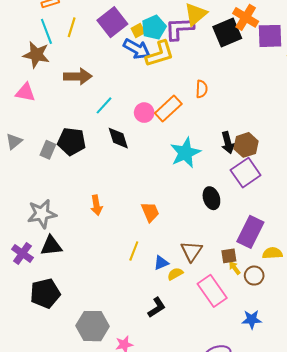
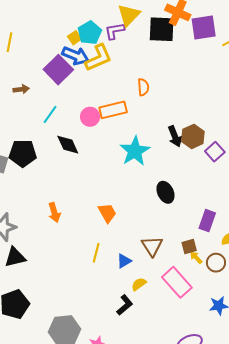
purple square: (112, 22) -> (58, 70), moved
purple L-shape: (179, 29) -> (115, 31), size x0.7
black square: (227, 33) -> (162, 29), turned 32
brown arrow: (78, 76) -> (21, 89), size x0.6
orange rectangle: (168, 108) -> (113, 110), turned 36
purple square: (246, 173) -> (215, 152), moved, size x0.7
purple rectangle: (250, 232) -> (207, 221), size x0.7
yellow semicircle: (175, 274) -> (139, 284), moved

